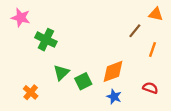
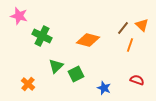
orange triangle: (156, 14) -> (142, 25), moved, turned 32
orange line: (153, 49) -> (130, 45), moved
orange diamond: (113, 71) -> (88, 40), moved, turned 35

